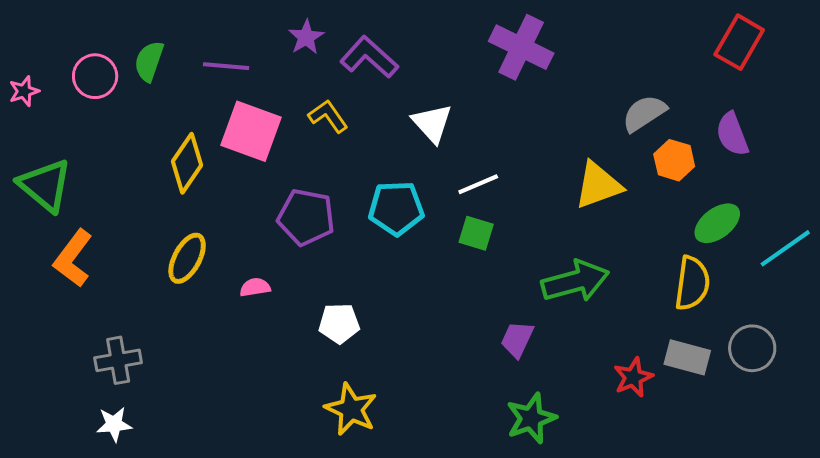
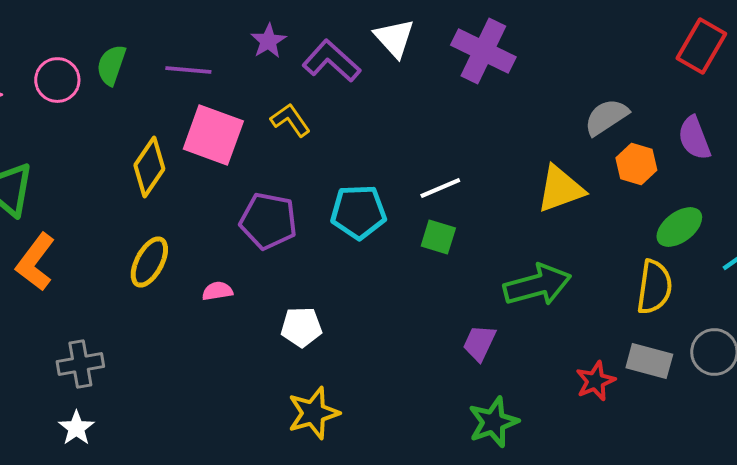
white triangle: (432, 123) -> (394, 38), moved
yellow star: (351, 409) -> (313, 413), turned 30
white star: (114, 424) -> (76, 428), turned -30

